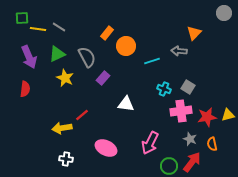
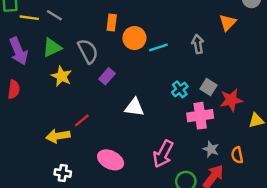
orange rectangle: (107, 33) -> (112, 22), turned -32
orange triangle: (194, 33) -> (228, 22), moved
gray arrow: (179, 51) -> (198, 44), turned 77
cyan line: (152, 61) -> (158, 48), moved
cyan cross: (164, 89) -> (180, 89), turned 32
red star: (207, 117) -> (231, 100), moved

